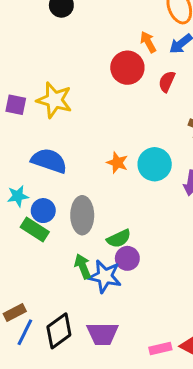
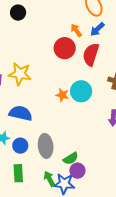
red semicircle: (167, 82) -> (91, 54), size x1.6
orange star: (117, 163) -> (62, 95), moved
cyan circle: (155, 164) -> (81, 91), moved
green rectangle: (35, 230) -> (18, 173), moved, turned 60

